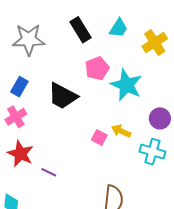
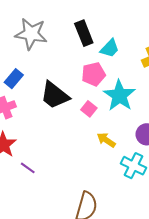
cyan trapezoid: (118, 28) -> (110, 48), moved
pink square: (99, 137) -> (89, 109), moved

